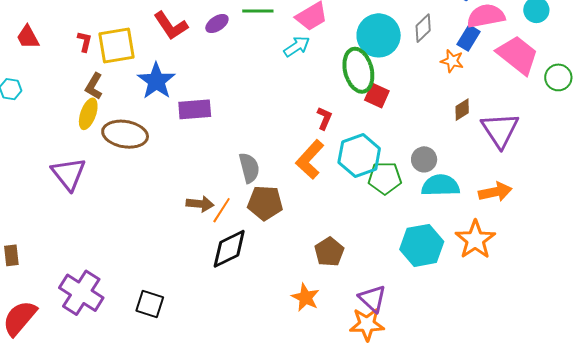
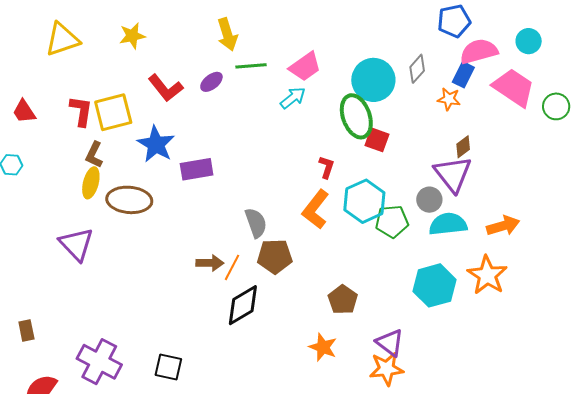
red L-shape: (85, 41) -> (81, 111), size x1.5
purple triangle: (500, 130) -> (453, 174), moved

